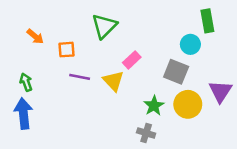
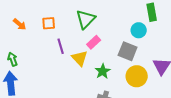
green triangle: (104, 26) -> (86, 19), moved
orange square: (67, 50) -> (49, 23), moved
purple line: (80, 77) -> (61, 46), moved, turned 63
green star: (154, 106) -> (103, 71), moved

